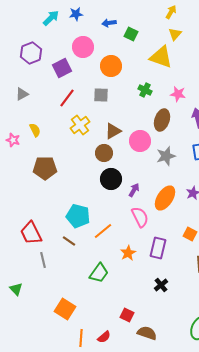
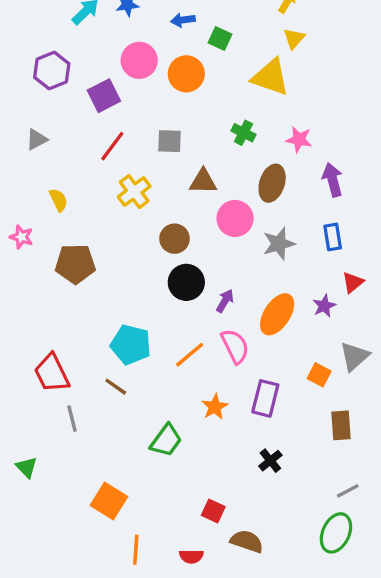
orange circle: (111, 66) -> (186, 74), moved
brown triangle: (113, 131) -> (203, 181), moved, turned 30
pink star: (13, 140) -> (21, 237), moved
orange line: (103, 231) -> (190, 355), moved
red semicircle: (104, 337) -> (191, 556), moved, turned 40

